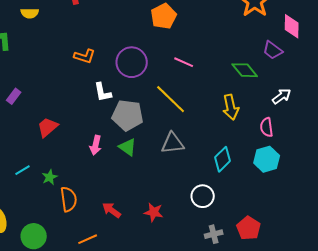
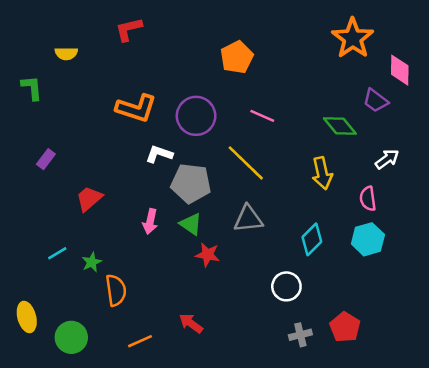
orange L-shape: (85, 56) -> (136, 108), size x1.5
white L-shape: (103, 92) -> (159, 154), turned 120
red arrow: (112, 210) -> (191, 323), moved
red star: (154, 212) -> (207, 255), moved

